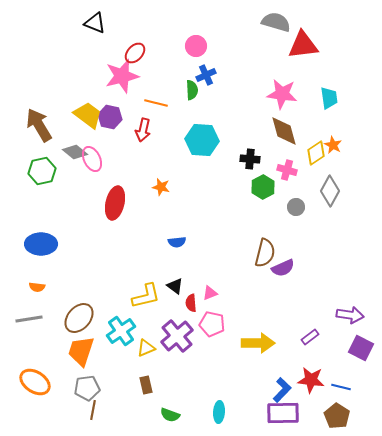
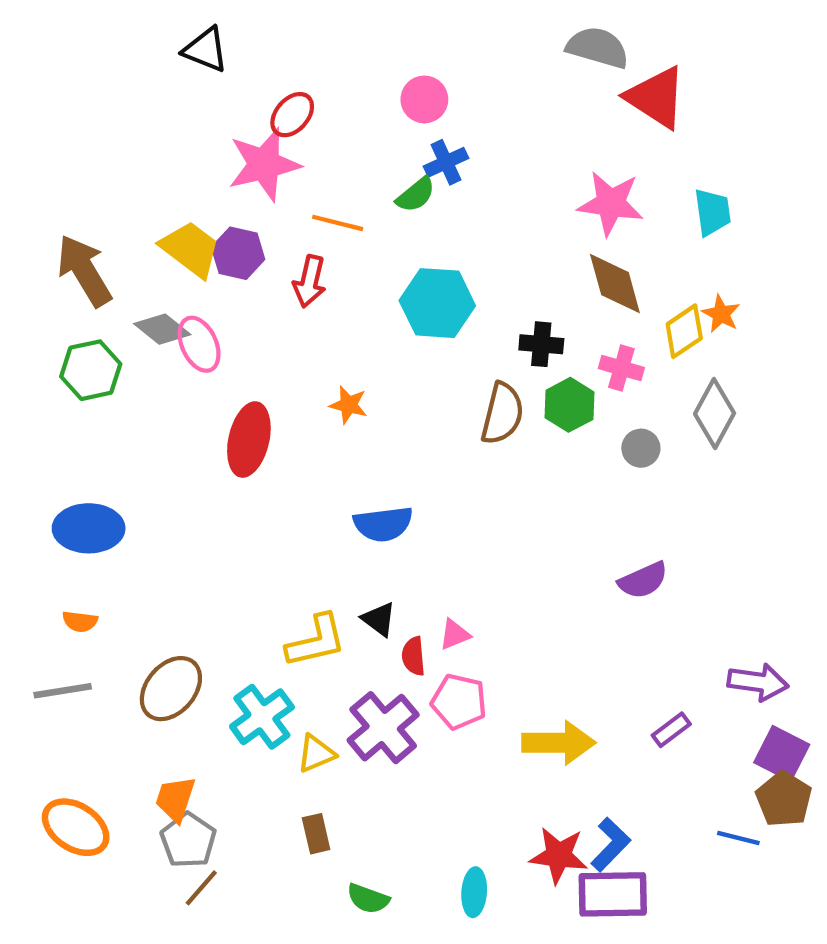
red triangle: (303, 45) -> (656, 97), turned 40
green semicircle: (192, 90) -> (416, 195), turned 54
blue semicircle: (177, 242) -> (383, 524), size x1.5
brown semicircle: (265, 253) -> (502, 414), moved
purple semicircle: (283, 268) -> (643, 580), moved
orange trapezoid: (81, 351) -> (175, 799), moved, size x0.7
red star: (311, 380) -> (559, 855), moved
gray pentagon: (87, 388) -> (188, 840), turned -30
brown line: (93, 410) -> (201, 888), turned 30
brown pentagon: (337, 416) -> (784, 799), moved

